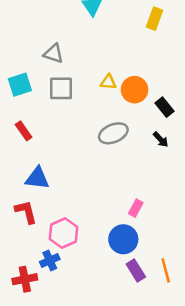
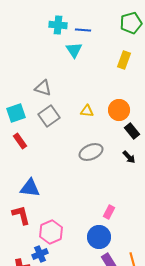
gray square: (61, 88) -> (49, 116), turned -35
orange circle: (135, 90) -> (119, 110), moved
red rectangle: (24, 131) -> (20, 141), moved

